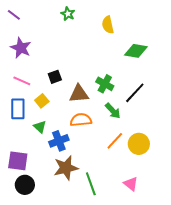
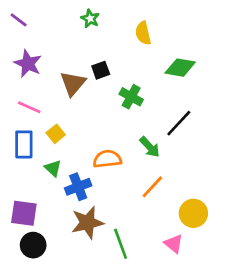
black square: (55, 77) -> (101, 70), moved
green cross: (105, 84) -> (131, 97), moved
brown triangle: (79, 94) -> (73, 83), moved, turned -45
yellow circle: (139, 144) -> (193, 213), moved

